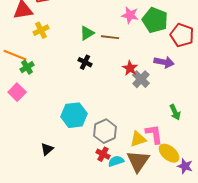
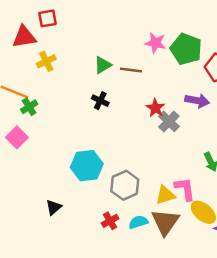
red cross: (103, 154) -> (110, 221), moved, turned 32

